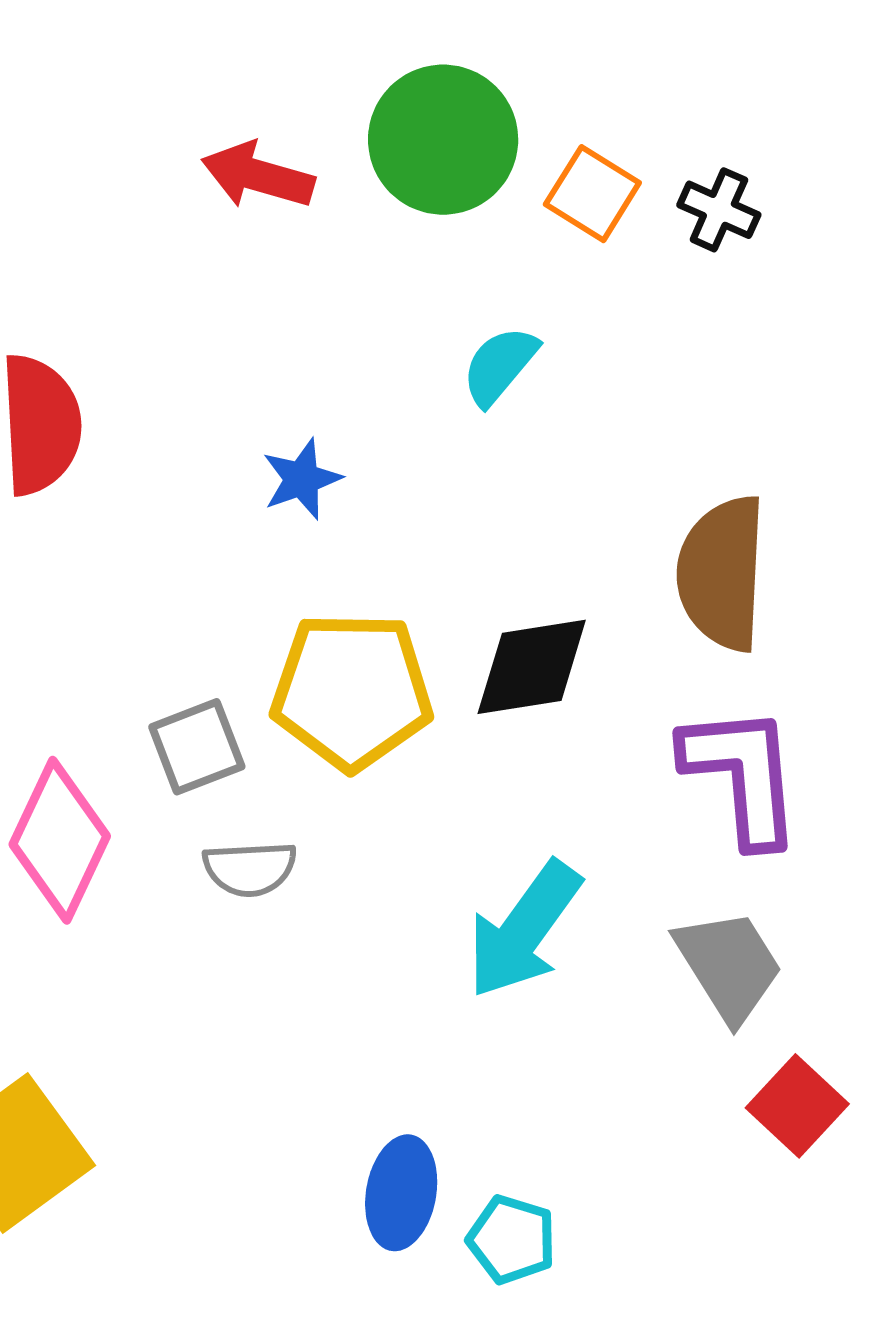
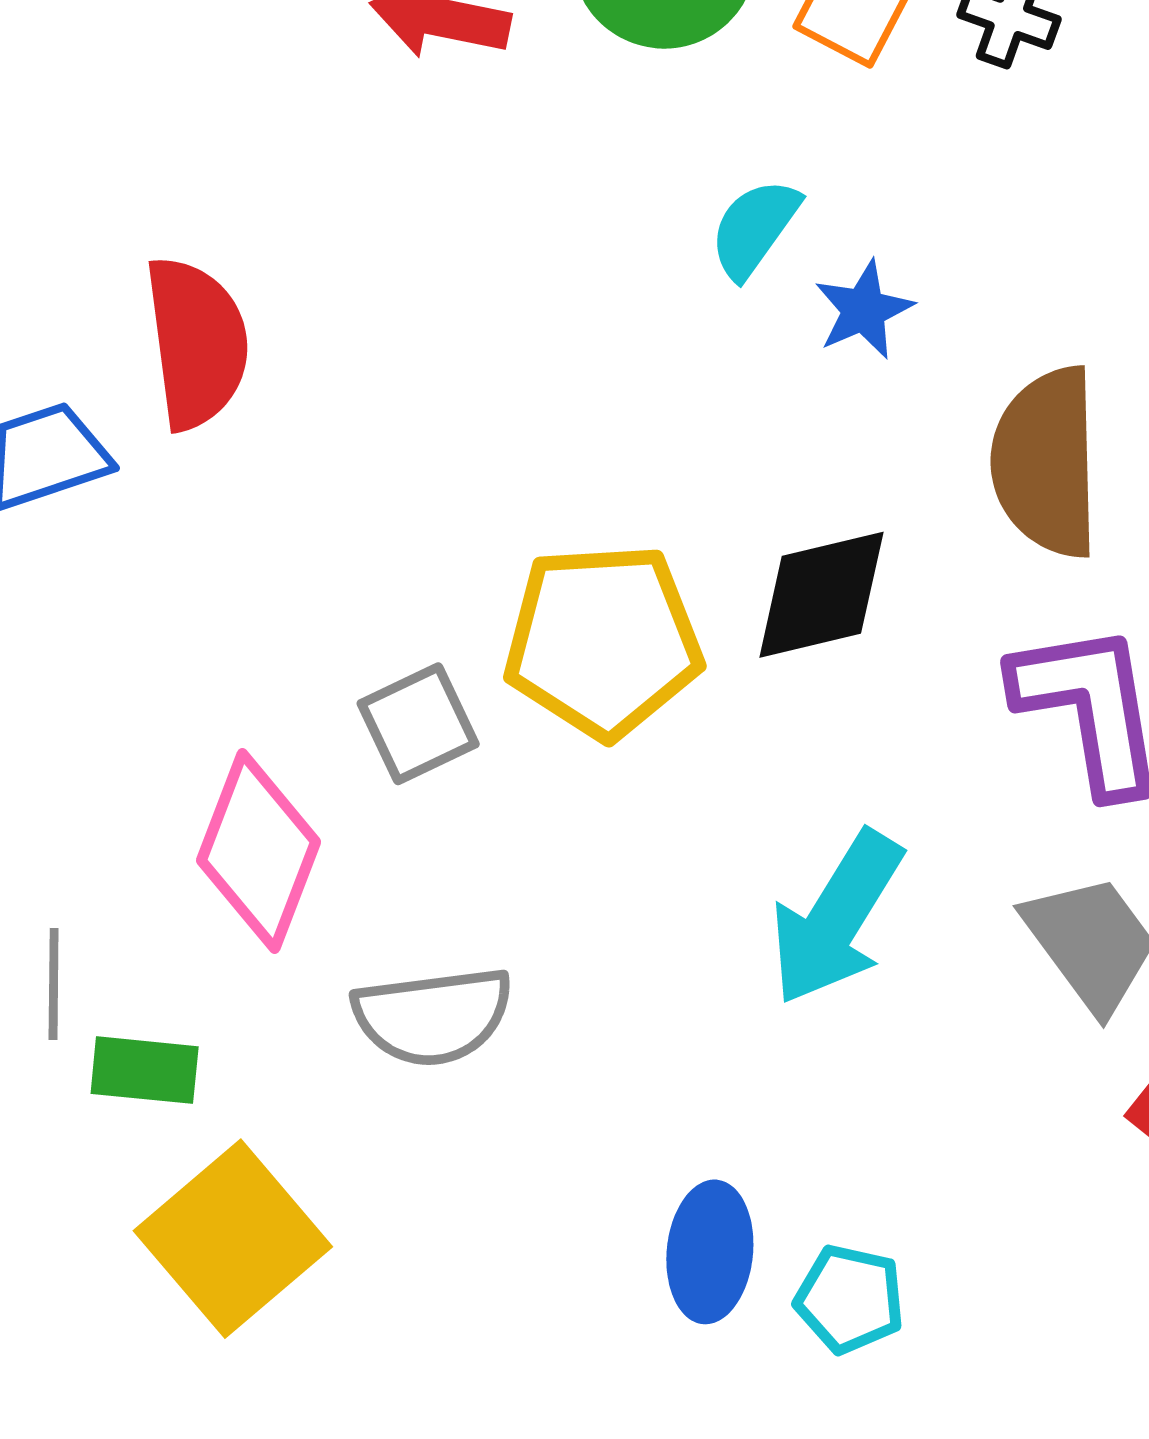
blue star: (302, 479) -> (864, 310), moved
gray semicircle: (250, 869) -> (433, 1016), moved, size x1.4

